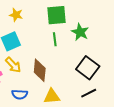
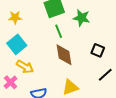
black square: (88, 68) -> (98, 50), size x0.6
brown diamond: (40, 70) -> (64, 55), moved

